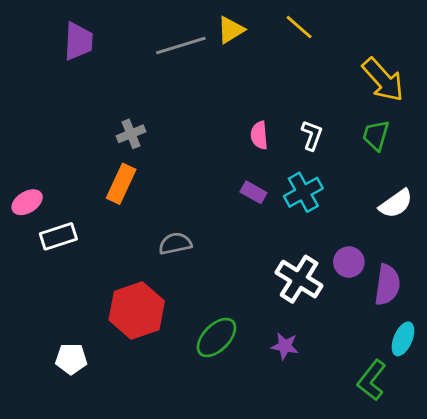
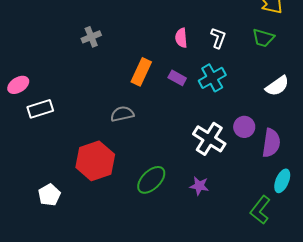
green trapezoid: (376, 135) -> (263, 38), turned -90
orange rectangle: (121, 184) -> (141, 72), moved
white pentagon: (71, 359) -> (49, 195), turned -30

